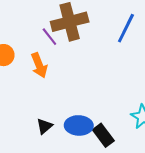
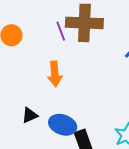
orange arrow: (39, 65) -> (55, 74), moved

